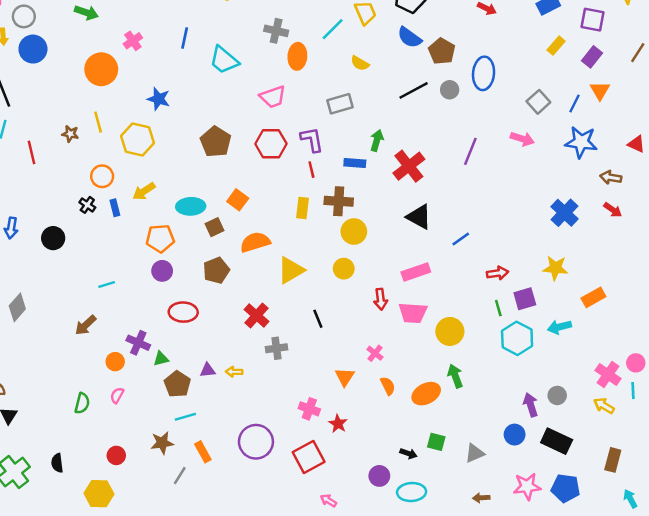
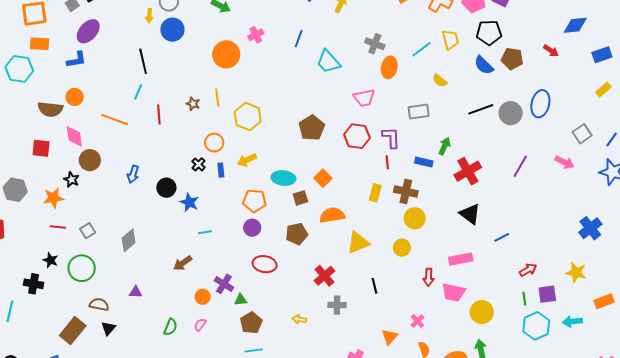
brown pentagon: (442, 51) -> (512, 59), moved, turned -30
gray circle: (450, 90) -> (511, 113), size x1.5
blue star: (159, 99) -> (189, 202), moved
red arrow: (498, 273) -> (528, 270), turned -30
purple triangle: (208, 370) -> (136, 292), moved

